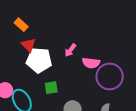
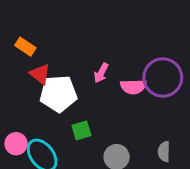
purple circle: (110, 76) -> (163, 78), moved

